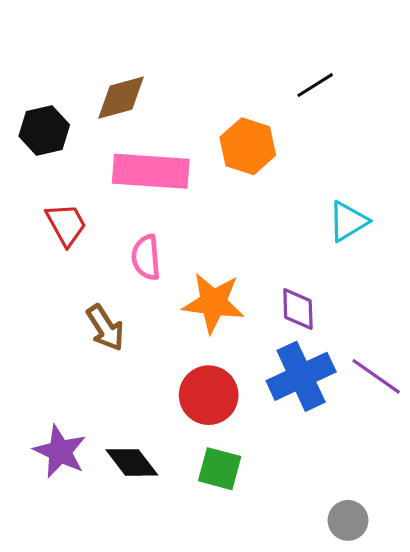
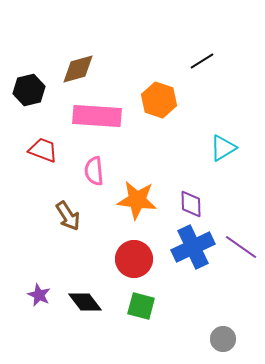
red trapezoid: (66, 224) -> (43, 150), turned -40
purple star: (60, 451) -> (39, 295), size x0.7

